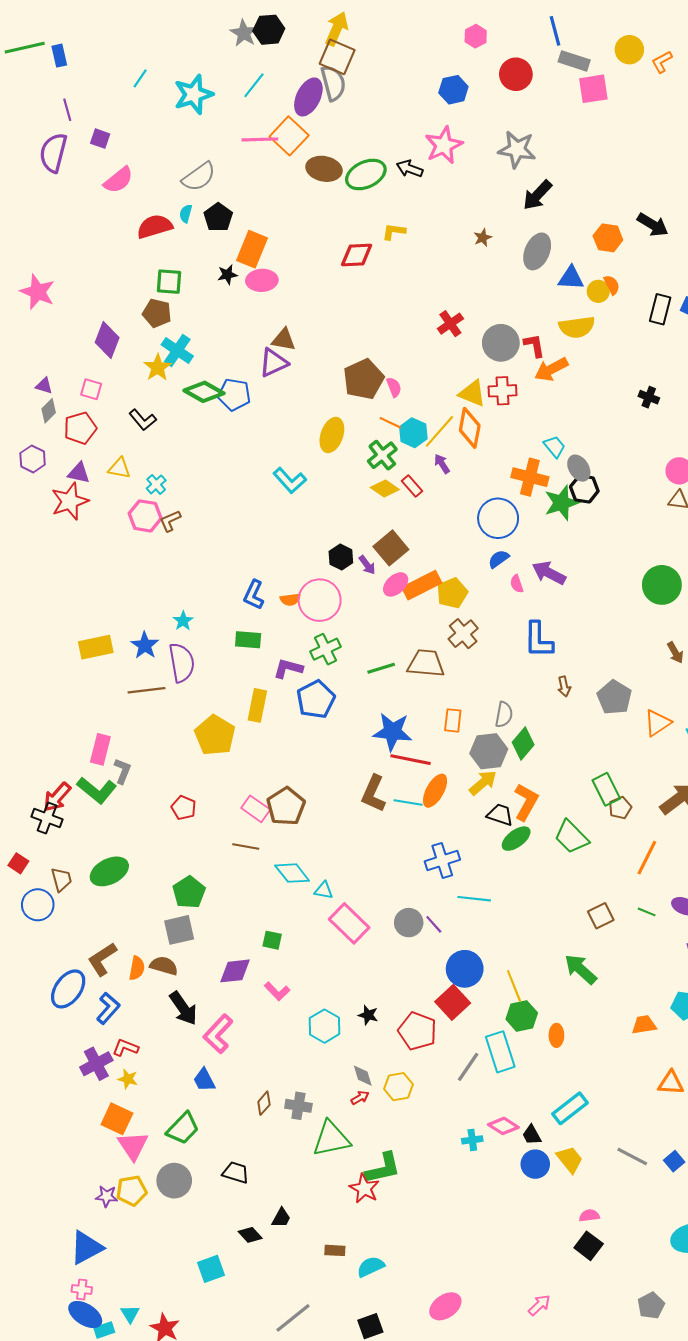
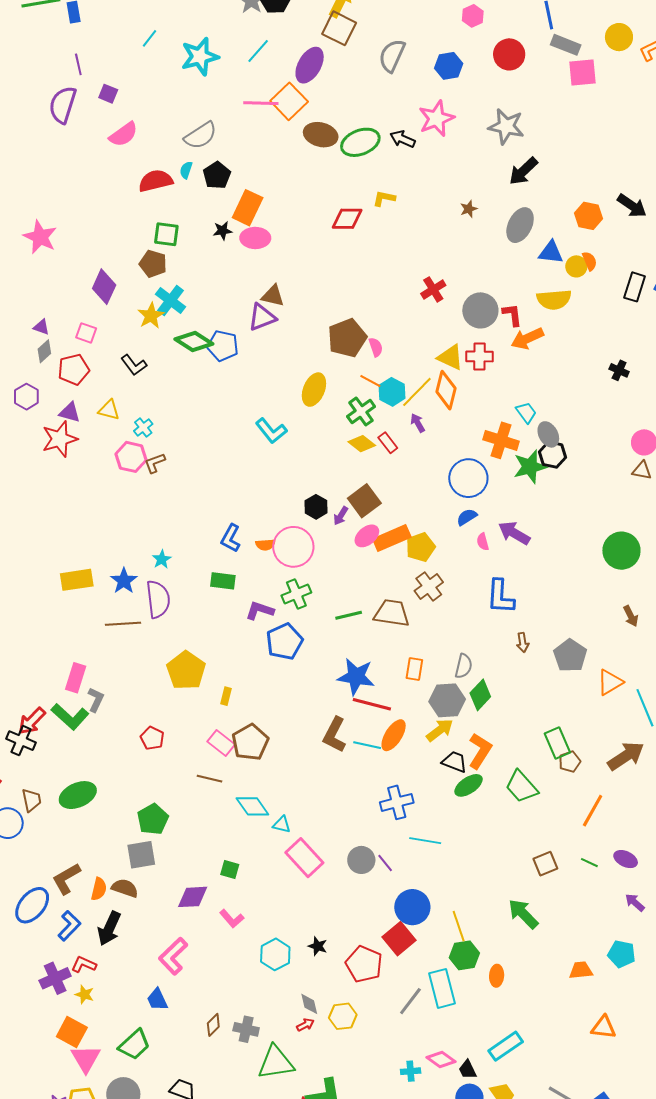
gray semicircle: (333, 83) -> (392, 56), moved, turned -144
purple arrow: (367, 565) -> (341, 516), turned 66
yellow rectangle: (257, 705) -> (226, 696), moved, size x0.6
black arrow: (183, 1008) -> (109, 928), moved, turned 56

